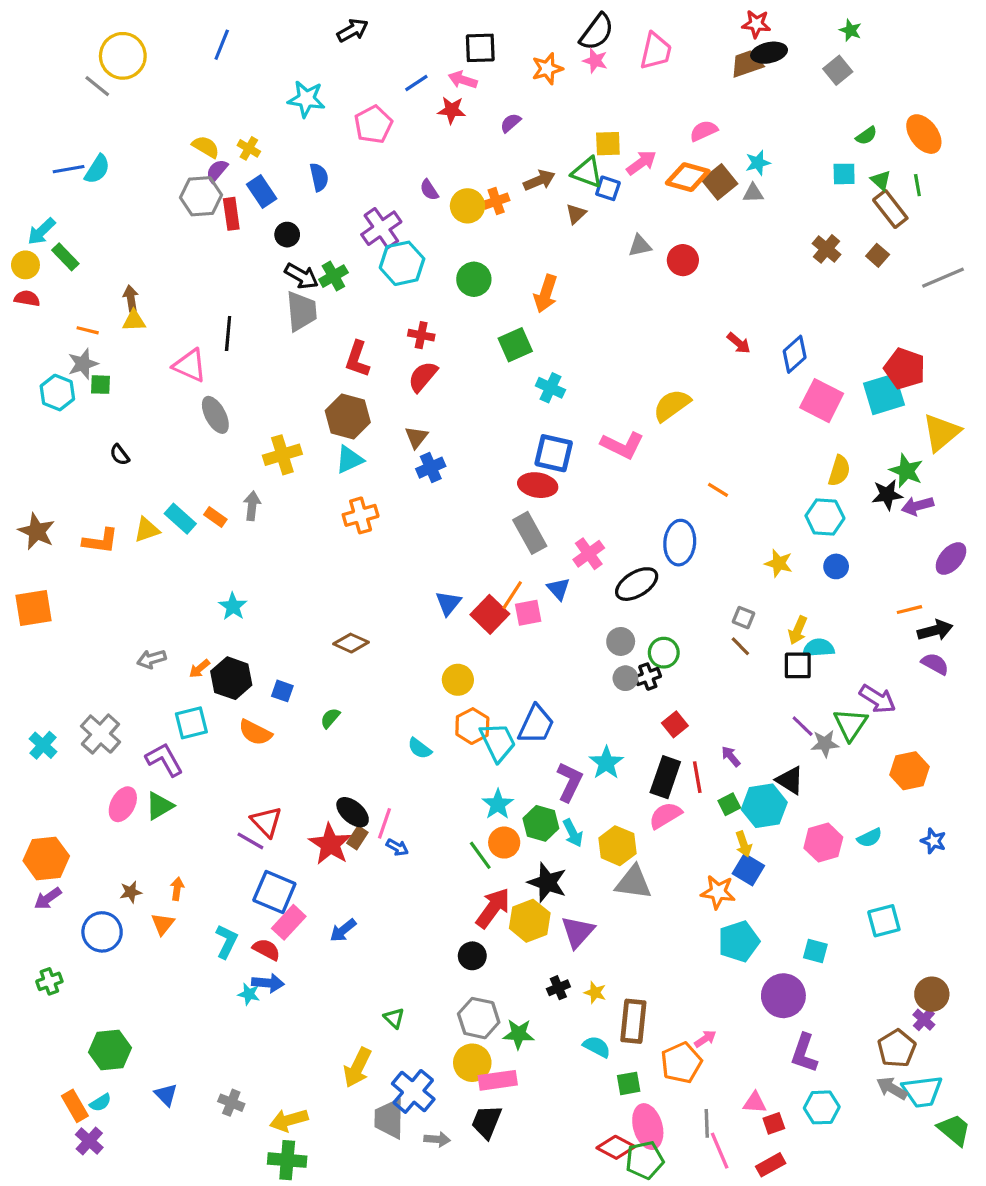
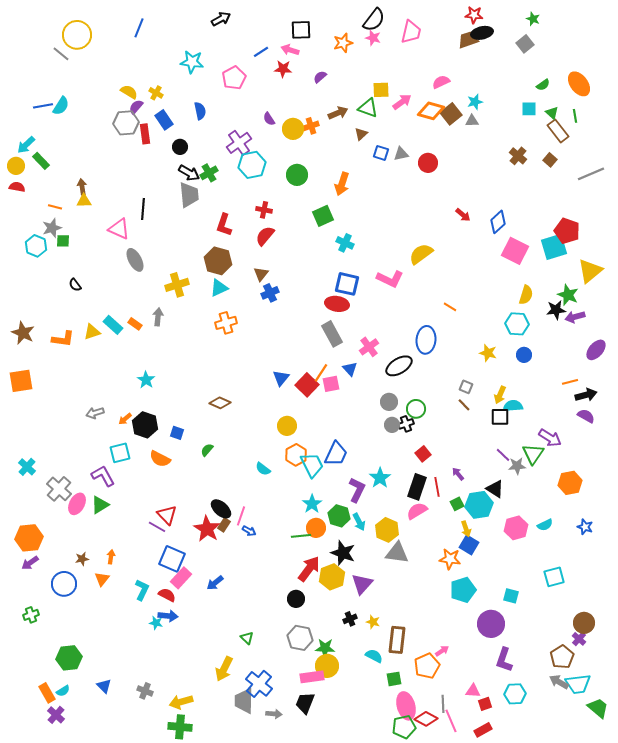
blue square: (608, 188) -> (381, 153), moved
gray cross: (100, 734) -> (59, 489), moved
green line: (480, 855) -> (301, 536), turned -60
yellow circle: (472, 1063) -> (327, 666), moved
red diamond: (616, 1147) -> (426, 719), moved

